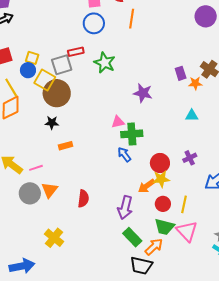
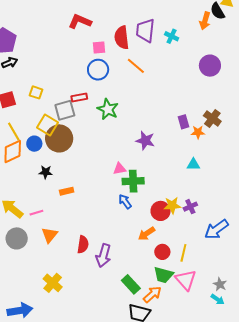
orange line: (132, 19) -> (136, 66), turned -60
yellow square: (32, 58) -> (36, 92), moved
blue circle: (28, 70) -> (34, 144), moved
black star: (52, 123) -> (46, 172), moved
yellow star: (161, 179) -> (172, 205), moved
gray circle: (30, 193) -> (17, 238), moved
purple arrow: (125, 208) -> (103, 256), moved

